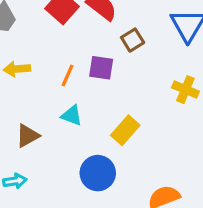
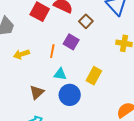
purple square: (101, 68) -> (71, 42), turned 35
blue circle: (98, 173) -> (70, 95), moved

